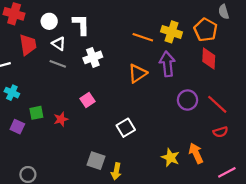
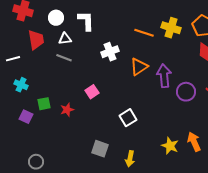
white triangle: (59, 44) -> (65, 39), turned -40
white cross: (93, 57) -> (110, 52), moved
purple arrow: (167, 64) -> (164, 76), moved
yellow arrow: (116, 171) -> (130, 159), moved

